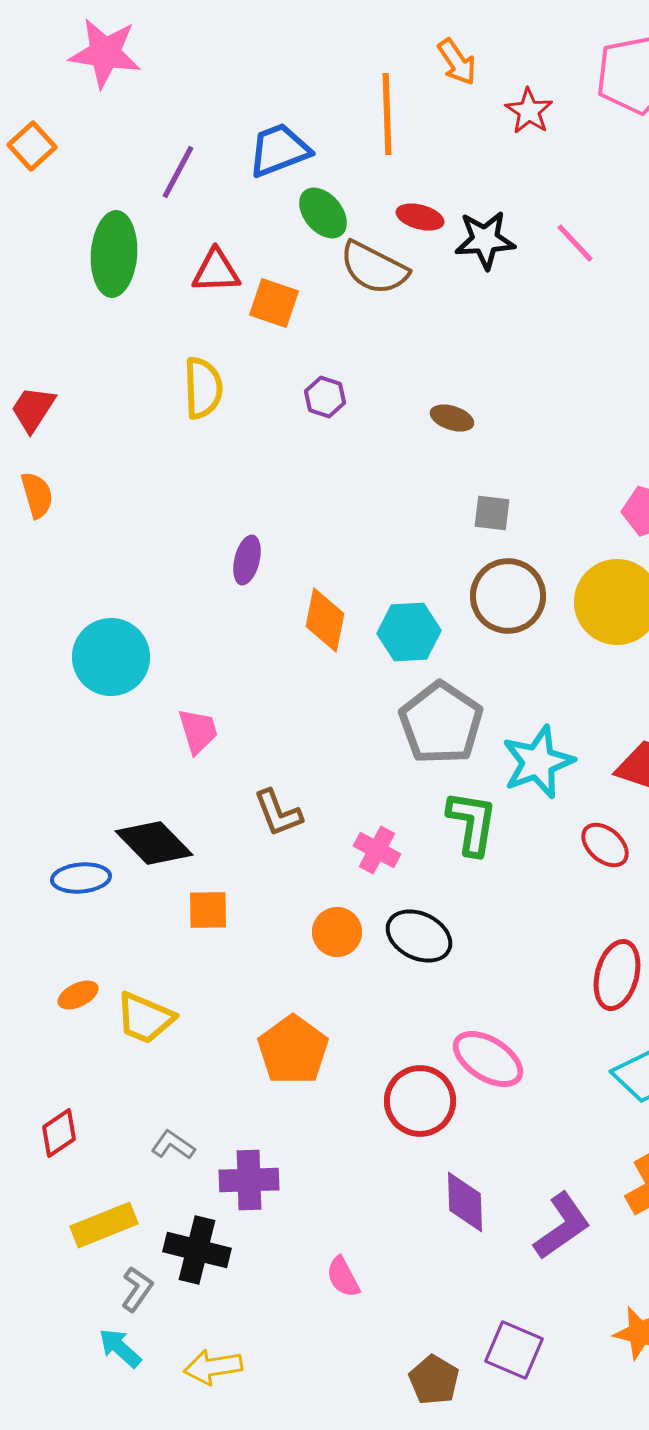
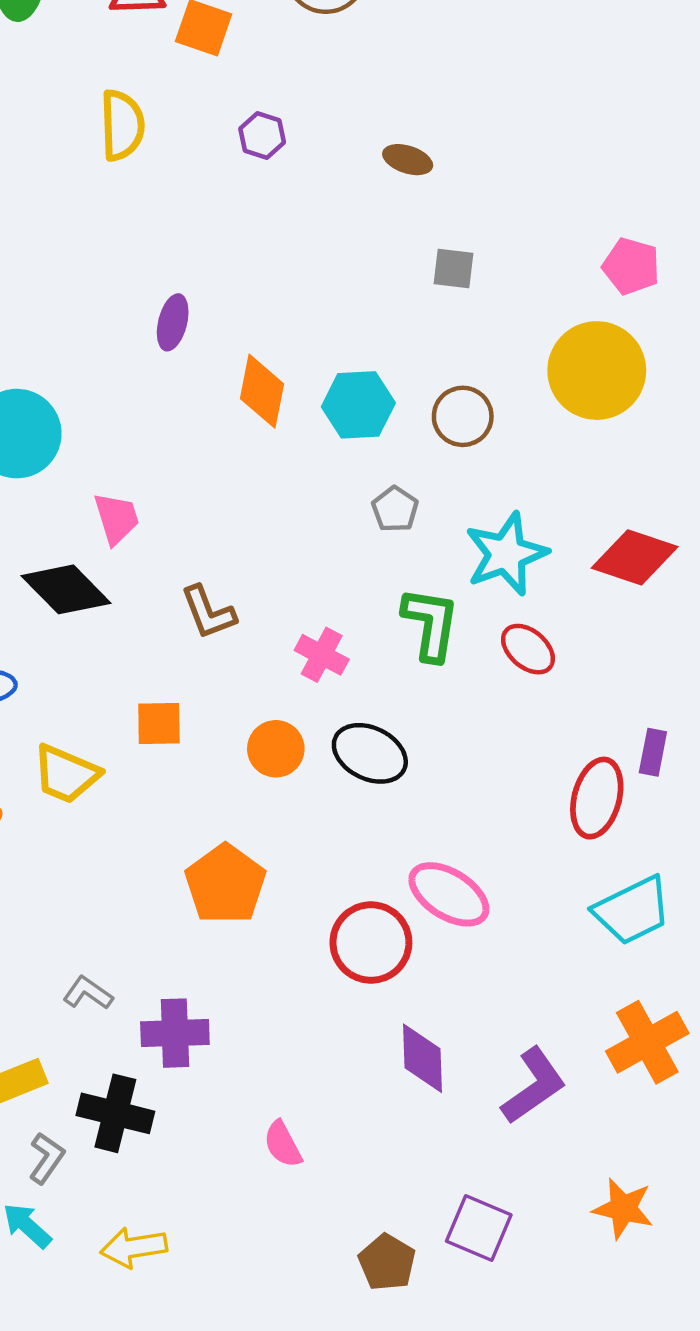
brown circle: (508, 596) -> (463, 416), moved, size x0.7
gray pentagon: (441, 723) -> (395, 509), size x0.5
black diamond: (154, 843) -> (66, 589), moved
red ellipse: (605, 845) -> (528, 649), moved
orange square: (208, 910) -> (159, 724), moved
yellow trapezoid: (145, 1018) -> (66, 774), moved

